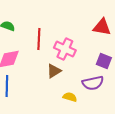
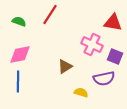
red line: (39, 39) -> (50, 14), moved, turned 30
pink cross: (65, 49) -> (92, 44), moved

